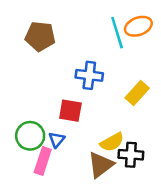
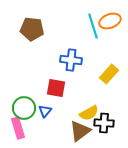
pink rectangle: (43, 161) -> (18, 128), moved, turned -35

